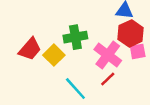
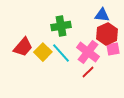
green cross: (75, 37) -> (61, 26), moved
cyan line: (75, 89) -> (61, 53), moved

